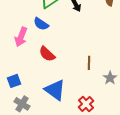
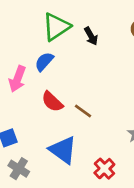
blue semicircle: (41, 24) -> (44, 62), turned 98
brown line: (89, 63) -> (83, 111), moved, turned -56

